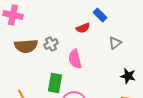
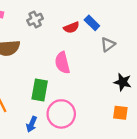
blue rectangle: (100, 15) -> (92, 23), moved
gray cross: (51, 44) -> (35, 19), moved

